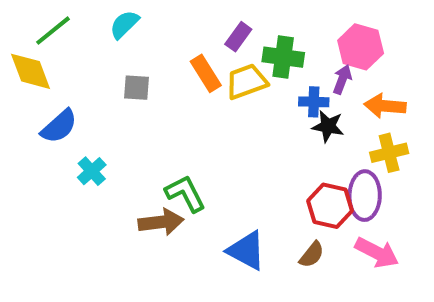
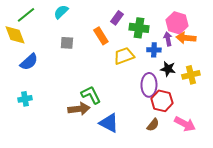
purple arrow: (342, 79) -> (168, 39), turned -32
yellow trapezoid: (246, 81) -> (124, 56), moved
orange arrow: (385, 106) -> (186, 38), moved
black star: (328, 126) -> (168, 69), moved
cyan cross: (92, 171) -> (25, 99), moved, turned 32
purple ellipse: (365, 196) -> (149, 85), moved
blue triangle: (246, 251) -> (109, 123), moved

